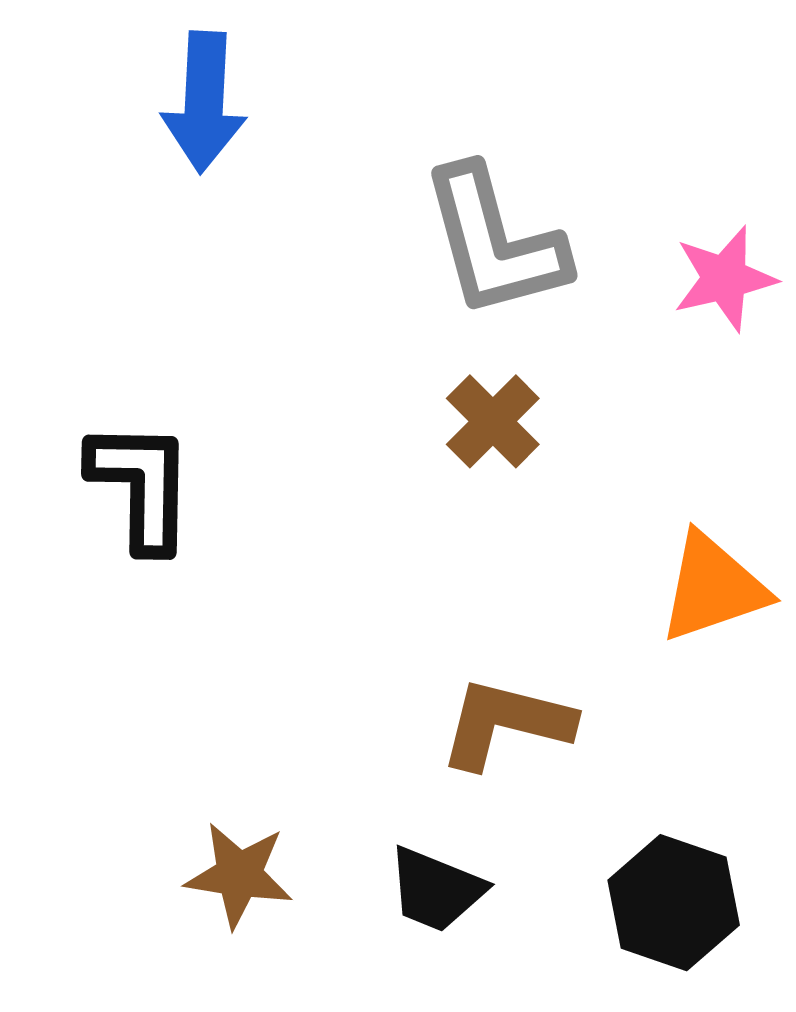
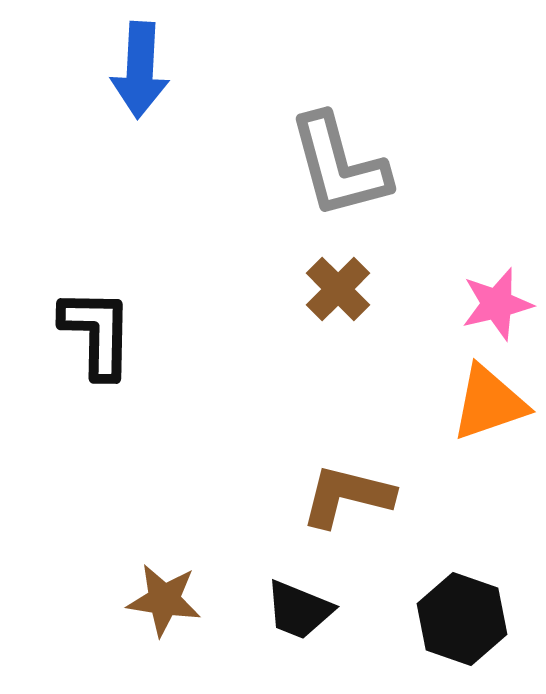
pink star: (725, 279) -> (497, 304), moved

